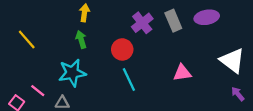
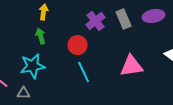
pink triangle: (182, 73) -> (132, 66), size x1.4

